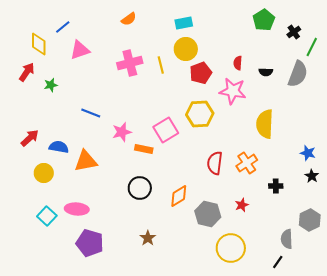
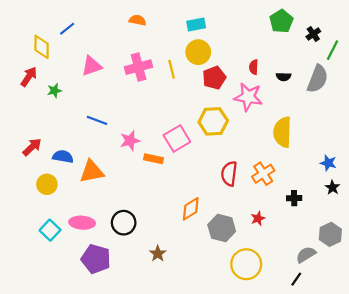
orange semicircle: (129, 19) -> (137, 20), turned -133
pink triangle: (80, 50) -> (92, 66), moved
black circle: (140, 188) -> (124, 223), moved
gray semicircle: (287, 239) -> (306, 255), turned 60

